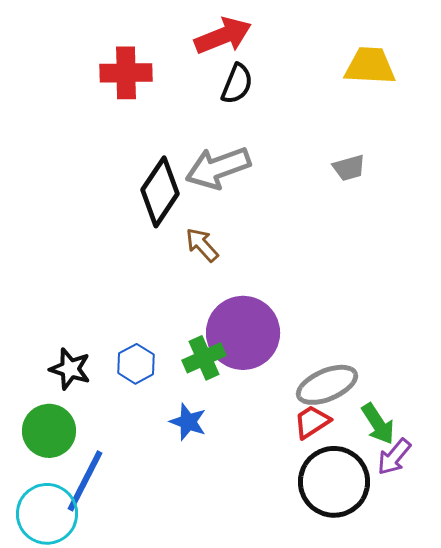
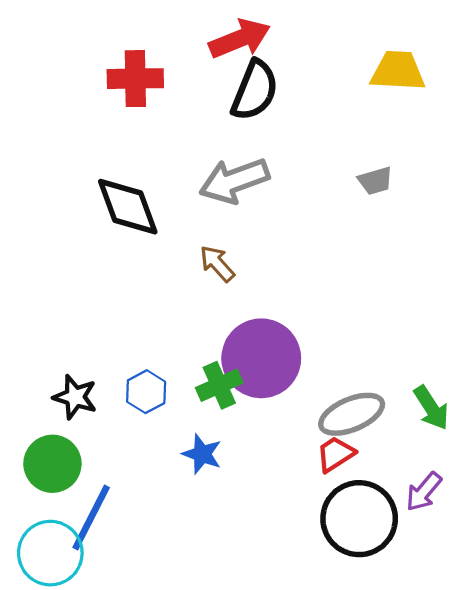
black semicircle: (237, 84) -> (255, 90), size x1.4
black diamond: (160, 192) -> (128, 207), moved, turned -54
green arrow: (378, 424) -> (431, 408), moved

